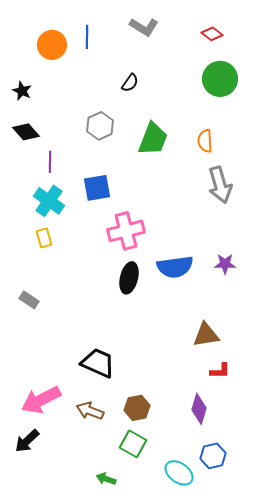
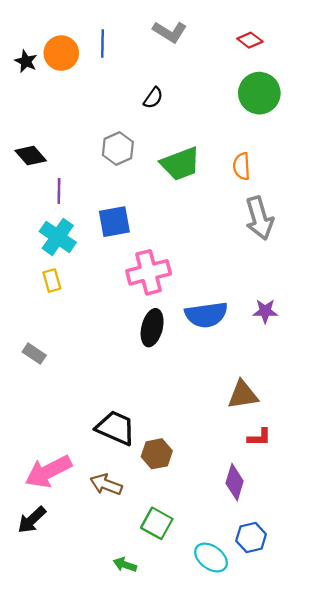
black star: (22, 91) -> (26, 61), moved
green trapezoid: (153, 139) -> (180, 164), turned 48
brown hexagon: (137, 408) -> (157, 454), moved

